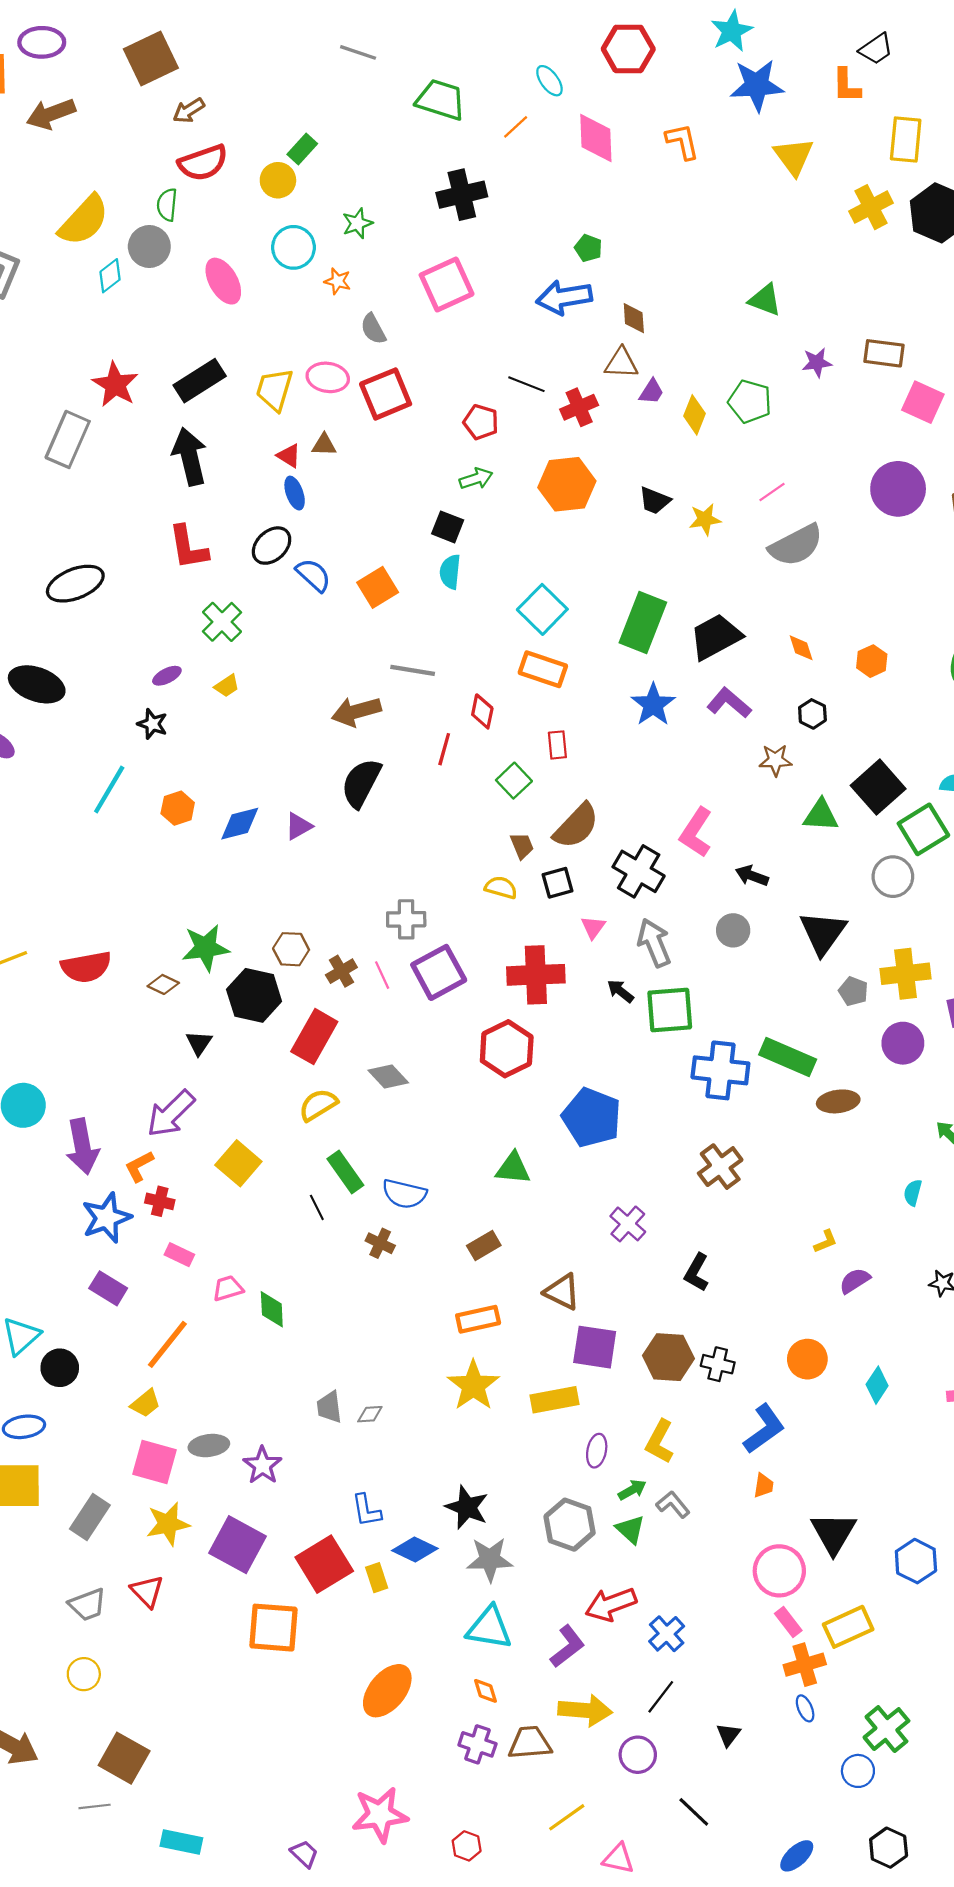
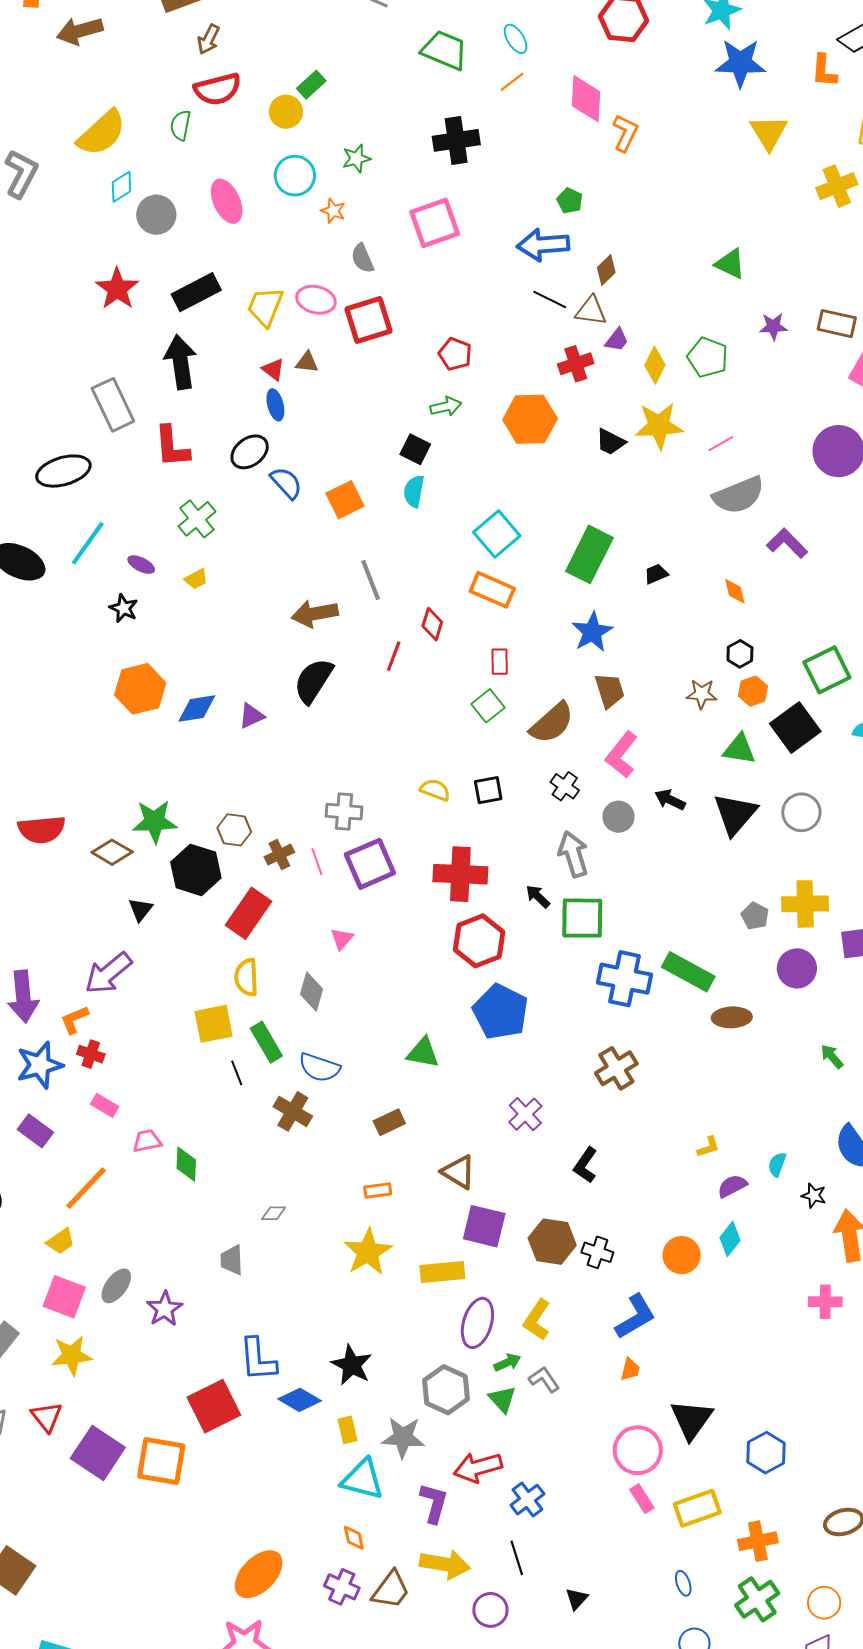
cyan ellipse: (549, 81) -> (516, 39), moved
brown arrow: (189, 111) -> (209, 39), turned -36
orange L-shape: (682, 141) -> (625, 133), moved, turned 33
gray circle: (149, 247) -> (156, 215), moved
brown diamond: (634, 318) -> (606, 270), turned 44
black line: (526, 384) -> (550, 299), moved
red cross: (579, 407) -> (576, 364), moved
gray rectangle: (68, 439) -> (113, 405), moved, turned -54
yellow star: (705, 519) -> (659, 426), moved, size x1.6
black trapezoid: (716, 637) -> (656, 574), size x0.5
orange hexagon: (872, 661) -> (753, 691), moved
gray line: (413, 670) -> (371, 580), turned 54
purple ellipse: (167, 676) -> (141, 565), turned 48
purple L-shape: (729, 703) -> (787, 543), moved
green square: (514, 781) -> (488, 706), moved
cyan line: (109, 789) -> (88, 543), moved
orange hexagon: (178, 808) -> (140, 689), size x1.6
brown semicircle: (576, 826) -> (552, 723), moved
green square: (923, 829) -> (827, 670), moved
brown trapezoid: (522, 846) -> (610, 691), moved, size x1.4
black cross: (639, 871) -> (565, 786), size x0.6
pink triangle: (593, 927) -> (342, 939), moved
gray circle: (733, 930) -> (619, 817), moved
black triangle: (823, 933) -> (735, 814), moved
brown diamond: (163, 984) -> (112, 852), size x1.4
red hexagon: (507, 1049) -> (479, 941), moved
gray diamond: (388, 1076) -> (311, 992), moved, turned 54
yellow semicircle: (318, 1105) -> (246, 977), turned -66
yellow square: (238, 1163) -> (214, 1024), moved, turned 33
cyan semicircle: (913, 1193) -> (777, 1164), moved
brown cross: (380, 1243) -> (293, 1111), size x1.4
orange rectangle: (478, 1319) -> (378, 1191), size x0.7
cyan diamond: (877, 1385) -> (730, 1239), moved
gray diamond: (370, 1414) -> (274, 1213), moved
gray ellipse: (209, 1446) -> (116, 1286), turned -51
purple ellipse: (597, 1451) -> (477, 1323), size x1.6
blue L-shape: (366, 1510) -> (258, 1359), size x1.4
purple square: (238, 1545) -> (98, 1453), moved
gray star: (490, 1559) -> (403, 1437), moved
yellow rectangle: (377, 1578) -> (347, 1430), moved
purple L-shape: (567, 1646) -> (434, 1503), turned -42
orange cross: (805, 1665) -> (758, 1541), moved
orange ellipse: (387, 1691) -> (259, 1574), moved
black line: (661, 1697) -> (517, 1558), turned -60
blue ellipse: (805, 1708) -> (683, 1583), moved
green cross: (886, 1729) -> (757, 1599), moved
brown trapezoid: (530, 1743) -> (391, 1590), turned 126

